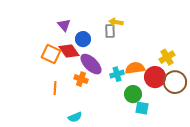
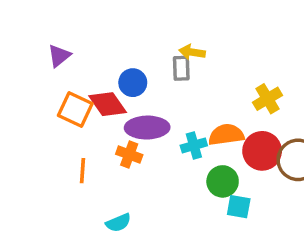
purple triangle: (64, 25) -> (59, 56), moved, turned 32
yellow cross: (167, 57) -> (267, 99), moved
purple ellipse: (91, 64) -> (147, 128), turned -45

